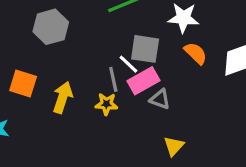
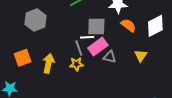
white line: (128, 64) -> (87, 37), turned -40
orange square: (23, 84) -> (23, 58), turned -30
yellow triangle: (174, 146) -> (141, 56), moved

